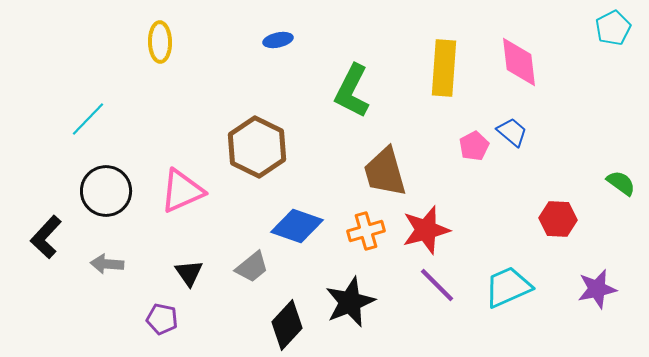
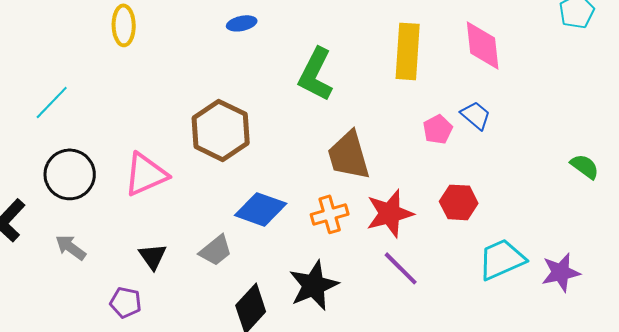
red hexagon: (558, 219) -> (459, 202), moved
gray arrow: (107, 264) -> (71, 247), turned 32
cyan trapezoid: (508, 287) -> (502, 259), moved

